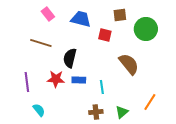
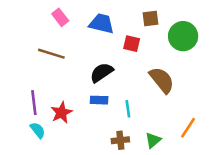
black semicircle: (70, 58) -> (102, 72), moved, turned 42
red star: (56, 79) -> (61, 113), moved, turned -30
cyan semicircle: (39, 110) -> (38, 130), moved

